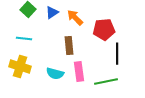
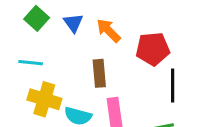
blue triangle: (52, 12) -> (73, 23), turned -32
yellow cross: (20, 66) -> (44, 99), moved

